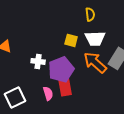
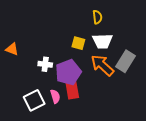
white square: (15, 97) -> (34, 100), moved

